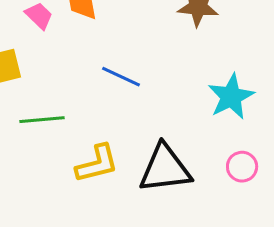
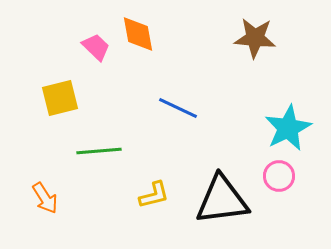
yellow L-shape: (97, 164) -> (154, 195), size x0.7
pink circle: (242, 167) -> (279, 176), moved

